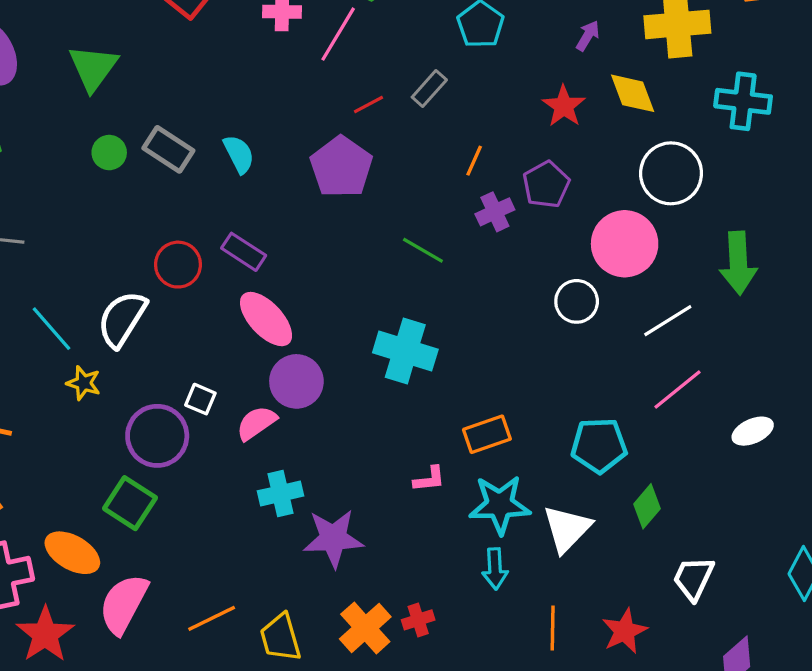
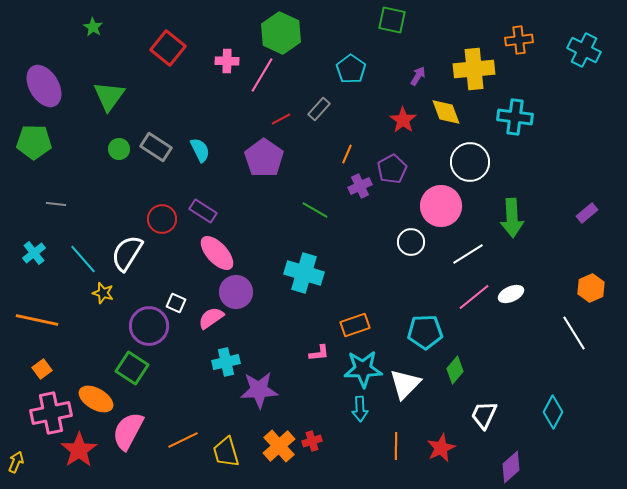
white ellipse: (753, 431) -> (511, 294), moved

